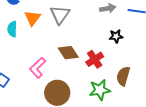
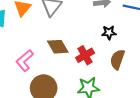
brown semicircle: (123, 76) -> (117, 59), moved

